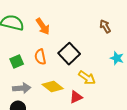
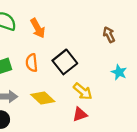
red triangle: (76, 97) -> (80, 114), moved

